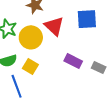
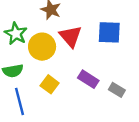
yellow square: (30, 67) -> (50, 84), moved

